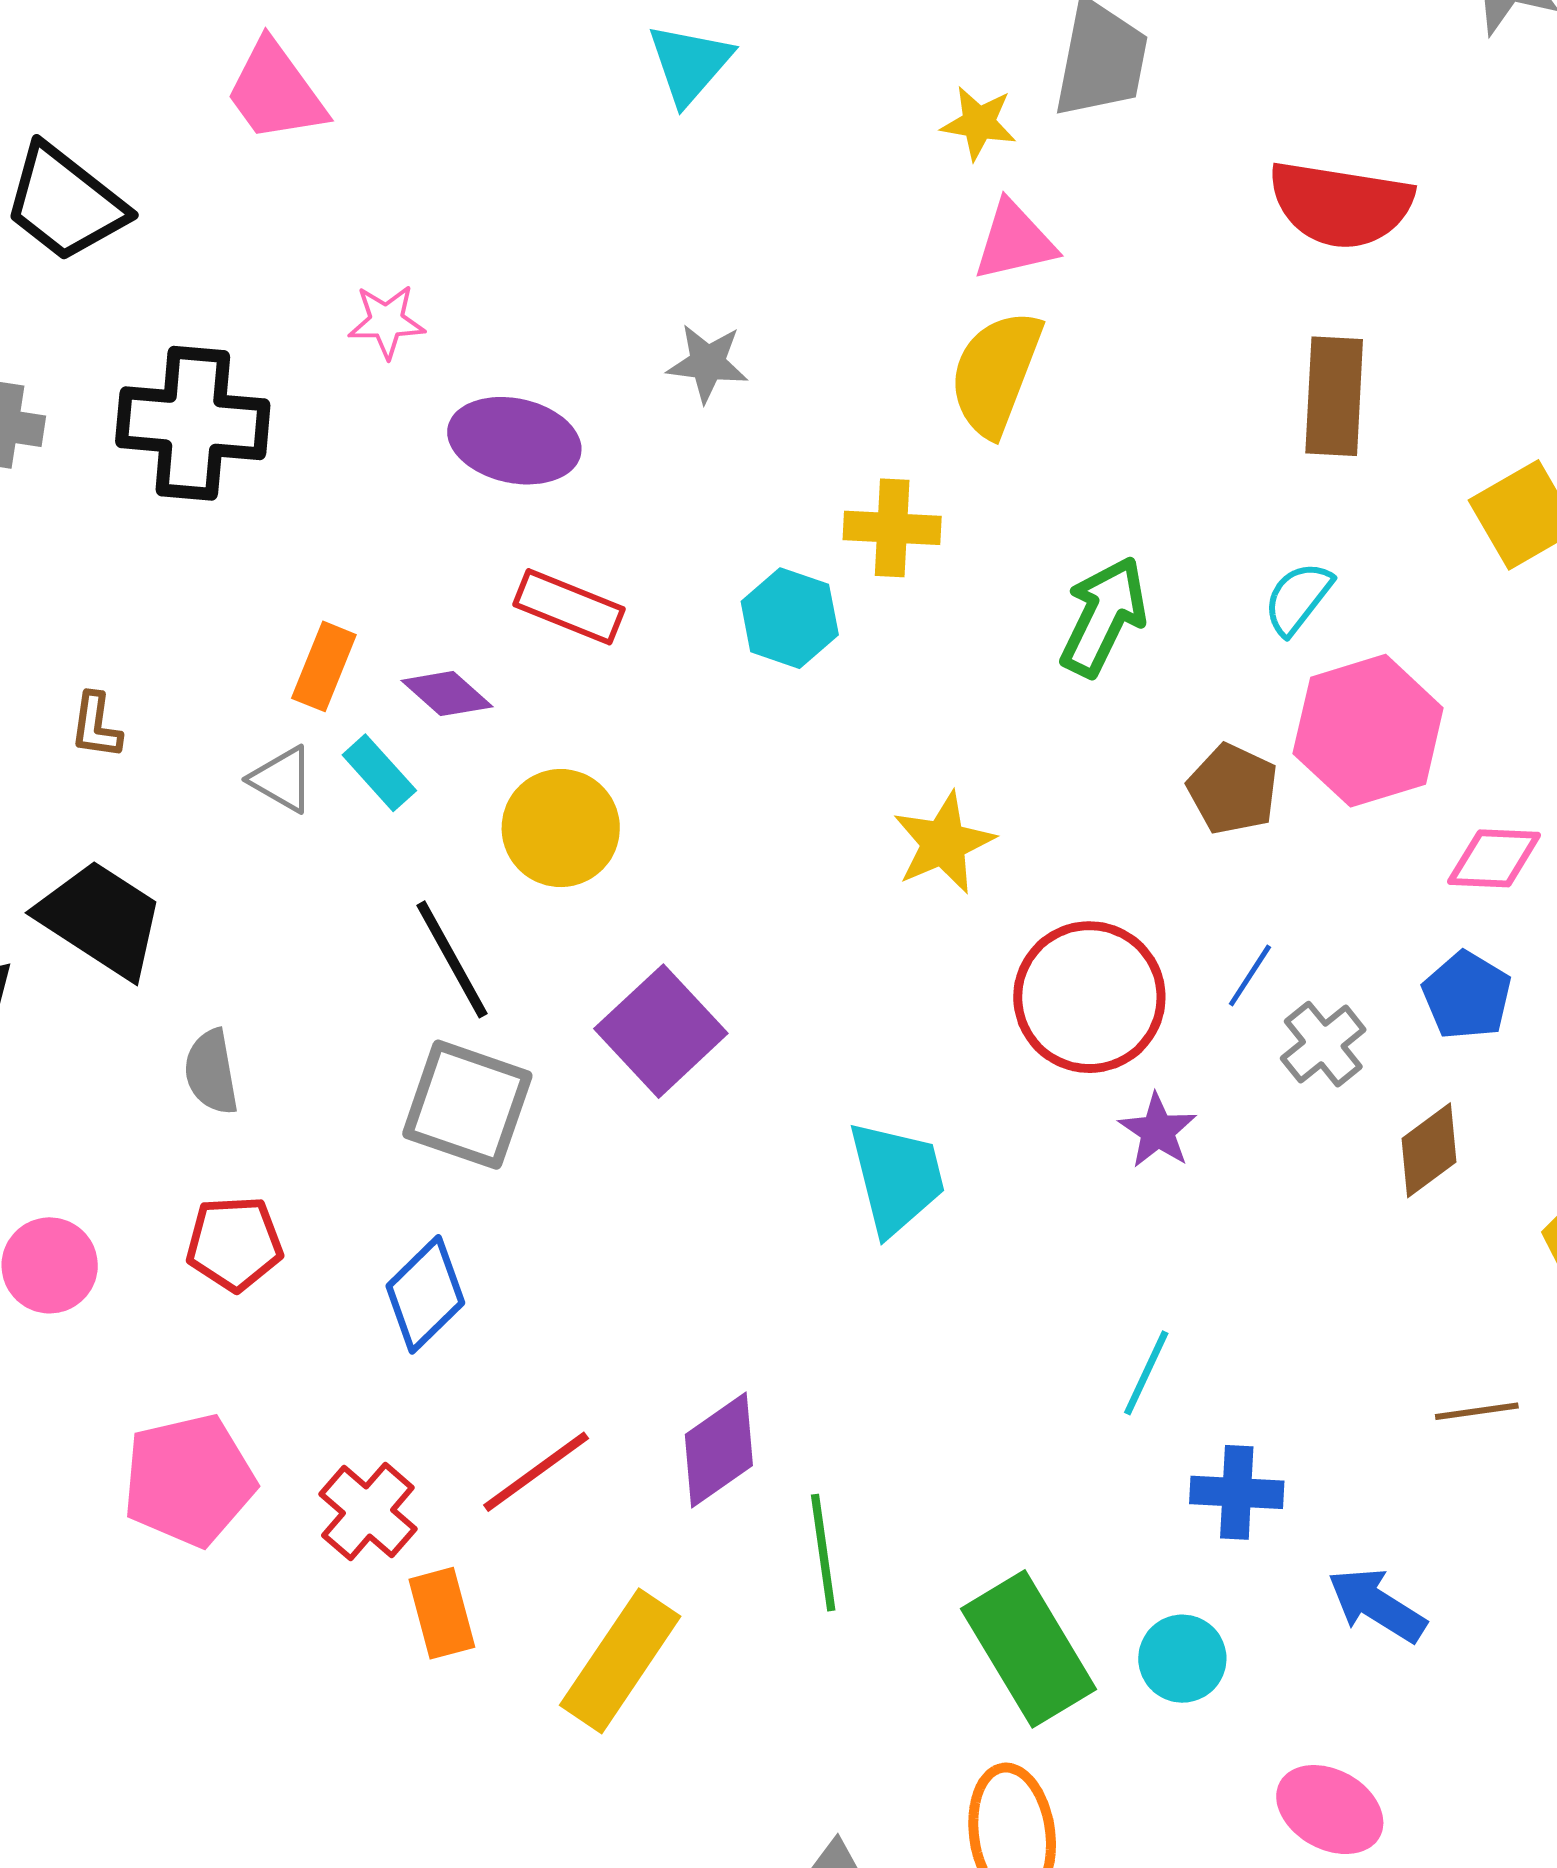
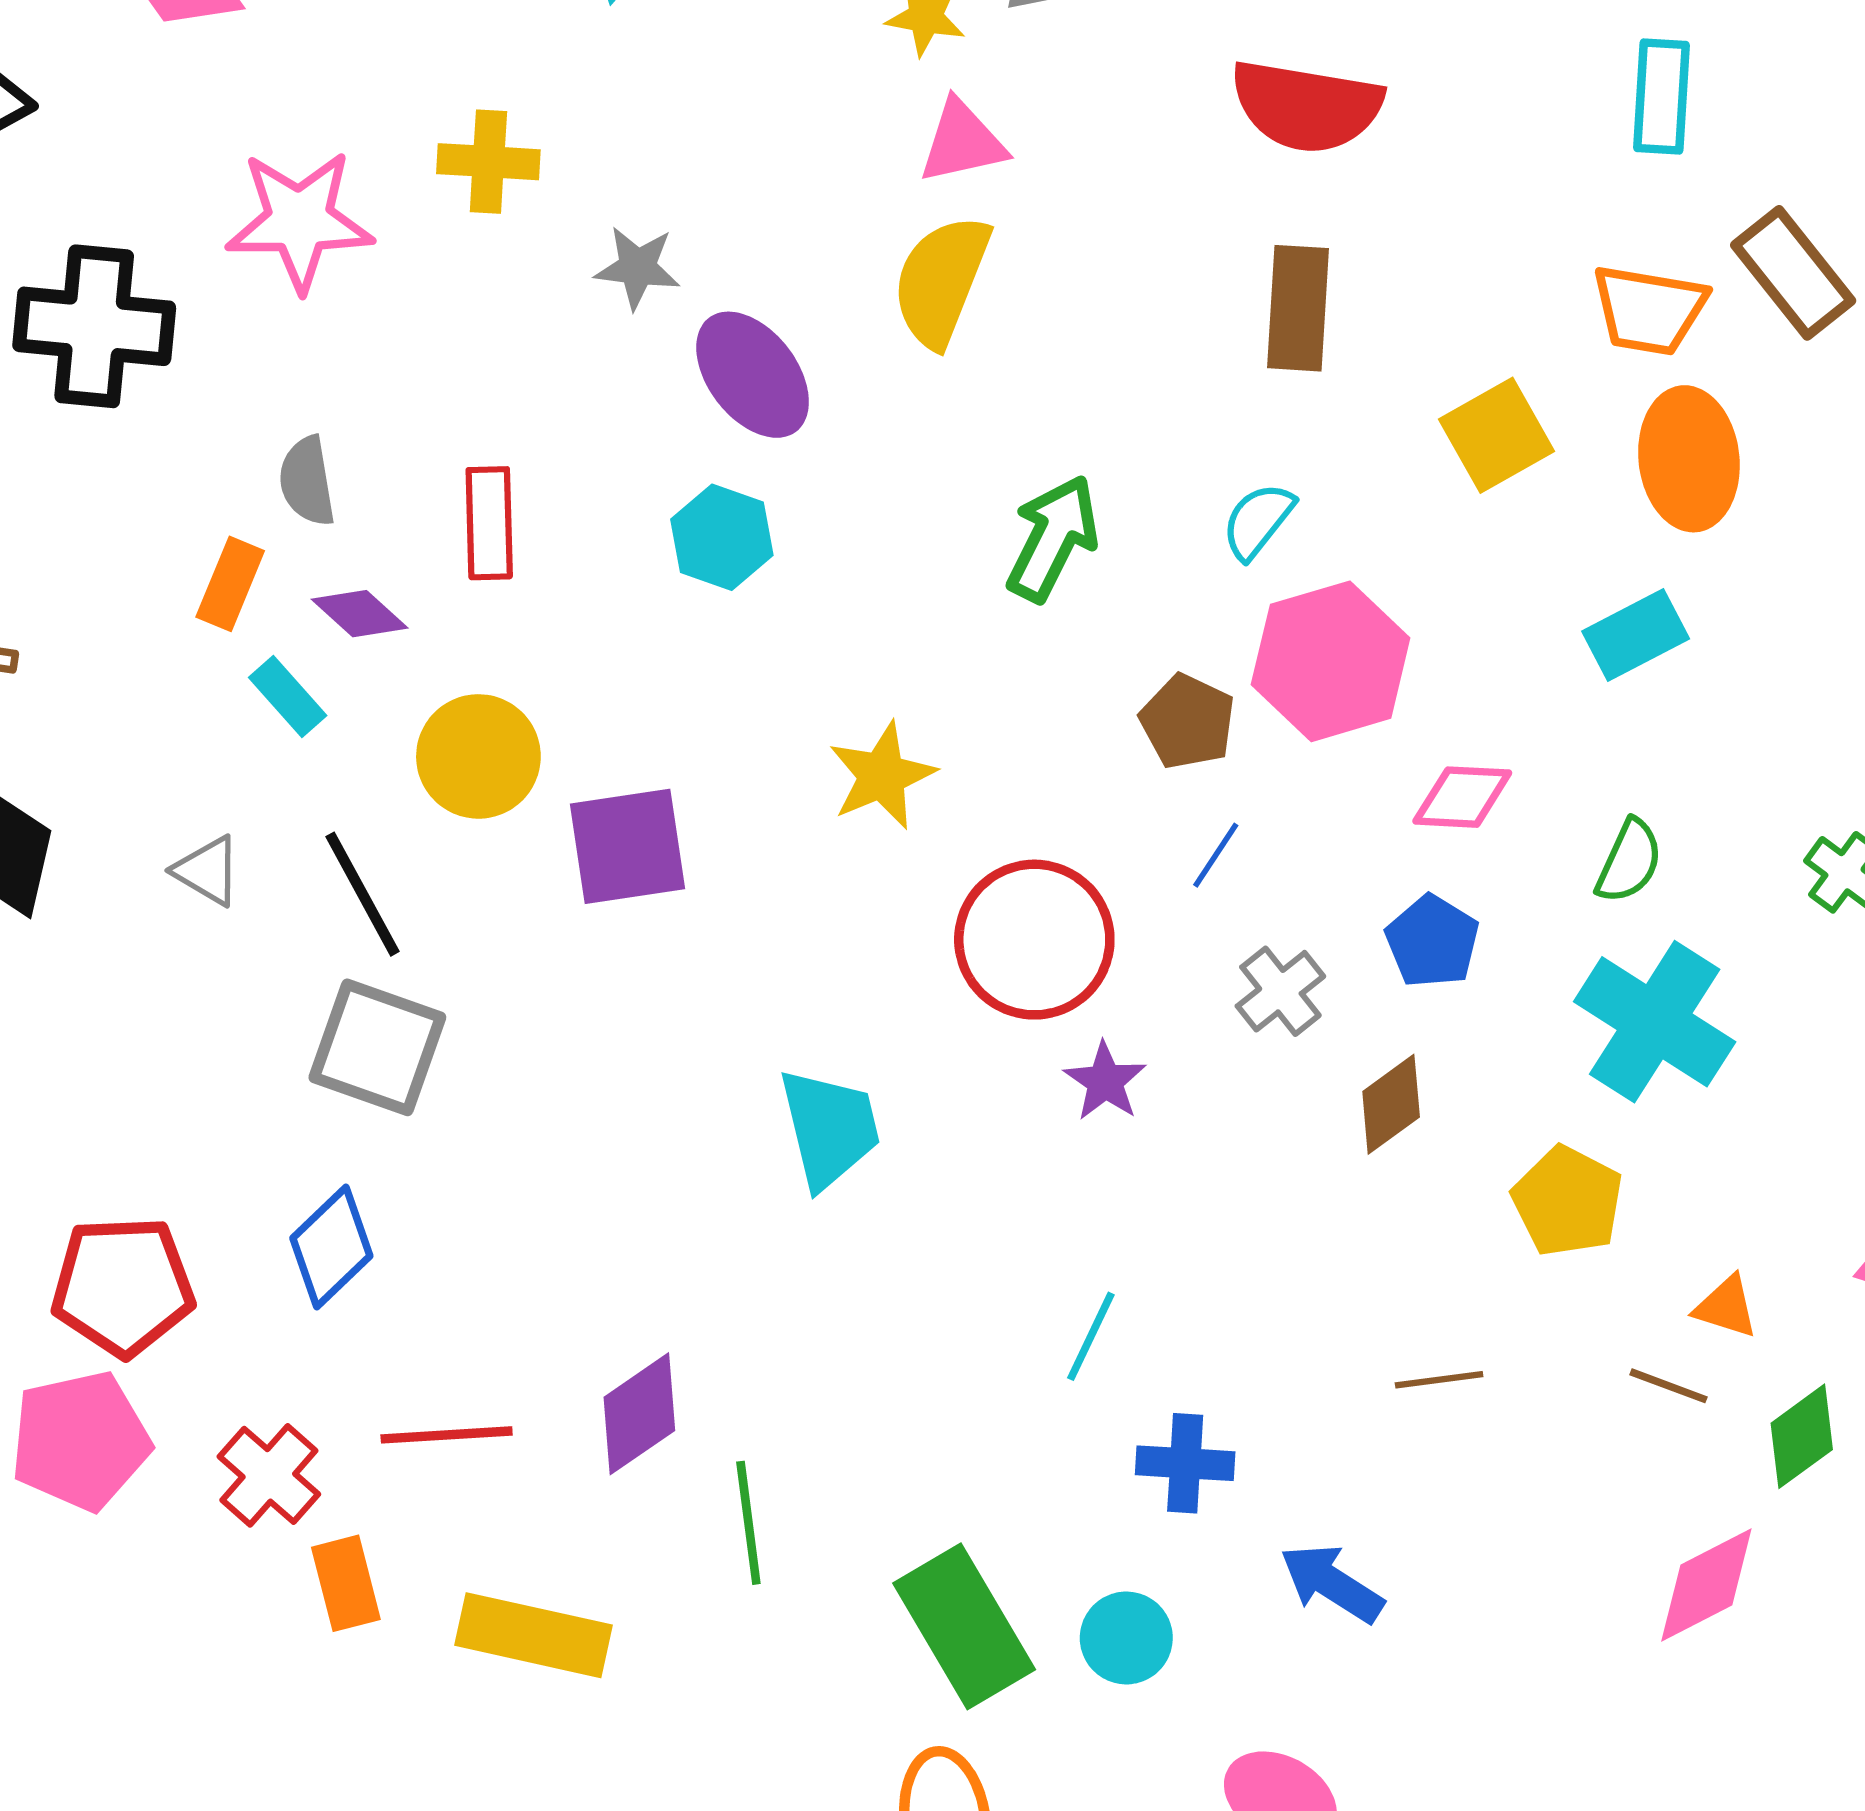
pink star: (387, 321) -> (299, 221), size x1.8
purple ellipse: (514, 441) -> (753, 375), moved, turned 40
yellow cross: (892, 528) -> (488, 162), moved
red rectangle: (569, 607) -> (489, 523), turned 66
gray triangle: (282, 779) -> (207, 871), moved
blue line: (1250, 976) -> (1216, 855), moved
purple square: (661, 1031) -> (627, 846), moved, turned 34
gray semicircle: (211, 1072) -> (307, 481), moved
red pentagon: (234, 1243) -> (123, 1286), moved, size x1.4
red line: (536, 1472) -> (447, 1435), turned 32
yellow rectangle: (620, 1661) -> (533, 1635), turned 68

